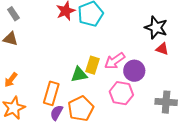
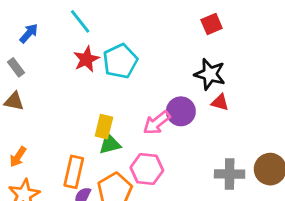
yellow rectangle: (92, 65) -> (104, 127), moved
purple circle: (134, 71) -> (181, 111), moved
pink hexagon: (121, 93) -> (147, 169), moved

